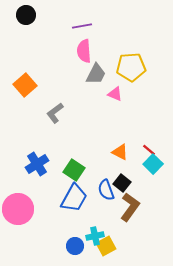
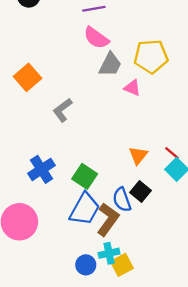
pink semicircle: (84, 51) -> (96, 38), turned -50
orange triangle: (120, 152) -> (138, 155), turned 42
brown L-shape: (130, 207) -> (108, 219), moved

